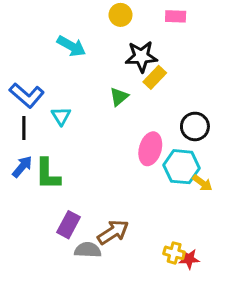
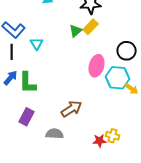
yellow rectangle: (155, 77) -> (91, 27), moved
purple rectangle: (68, 225) -> (27, 117), moved
brown arrow: (113, 232) -> (72, 109), moved
red star: (189, 259) -> (100, 141), moved

